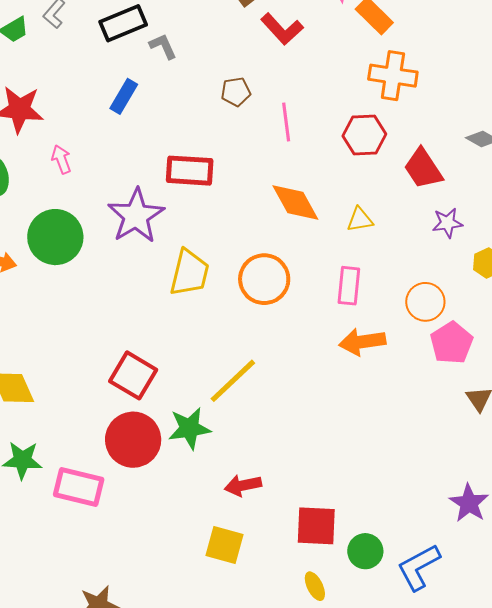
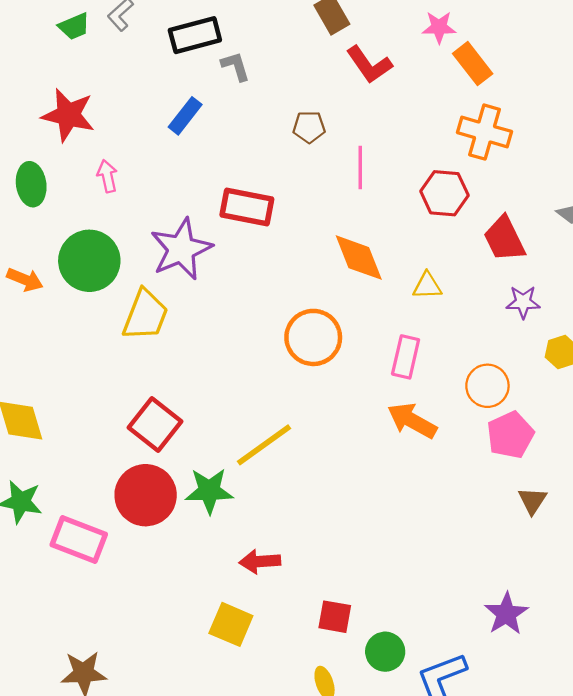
yellow trapezoid: (189, 273) -> (145, 315), moved
orange arrow: (362, 342) -> (412, 421), turned 30
red square: (316, 526) -> (335, 617), size x0.7

